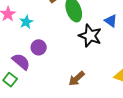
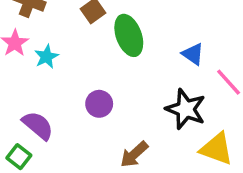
black star: (90, 36) -> (186, 109), moved
purple circle: (39, 47) -> (99, 104), moved

